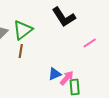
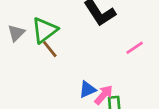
brown line: (21, 51) -> (50, 49), moved, turned -48

